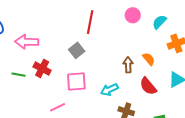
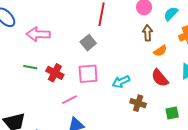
orange semicircle: (149, 59) -> (160, 51), turned 96
brown arrow: (128, 65) -> (148, 33), moved
red cross: (42, 69) -> (55, 73), moved

